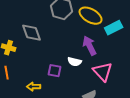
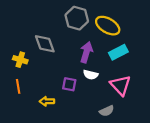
cyan rectangle: (114, 28) -> (118, 52), moved
purple arrow: (90, 46) -> (86, 52), moved, turned 42

